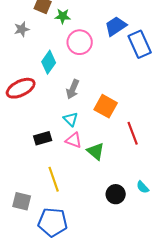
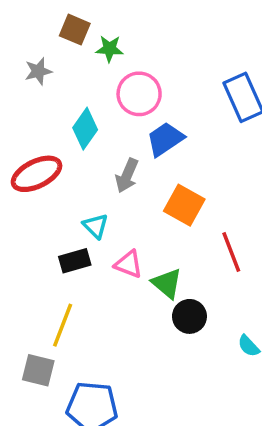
blue trapezoid: (116, 26) -> (165, 139), moved
cyan triangle: (71, 119) -> (96, 226), moved
yellow line: (54, 179) -> (63, 325), moved, turned 40
black circle: (116, 194) -> (189, 316), moved

